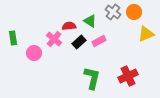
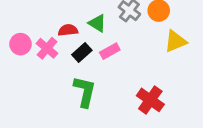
pink circle: (34, 53) -> (20, 44), moved
red cross: (128, 76) -> (150, 100), turned -30
green L-shape: (92, 78) -> (85, 92), moved

